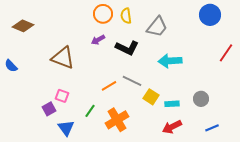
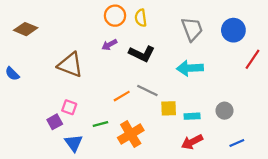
blue circle: (210, 15) -> (233, 30), moved
gray trapezoid: (157, 27) -> (192, 29), moved, turned -60
yellow square: (151, 97) -> (169, 108), turned -35
green line: (90, 111) -> (100, 124), turned 40

